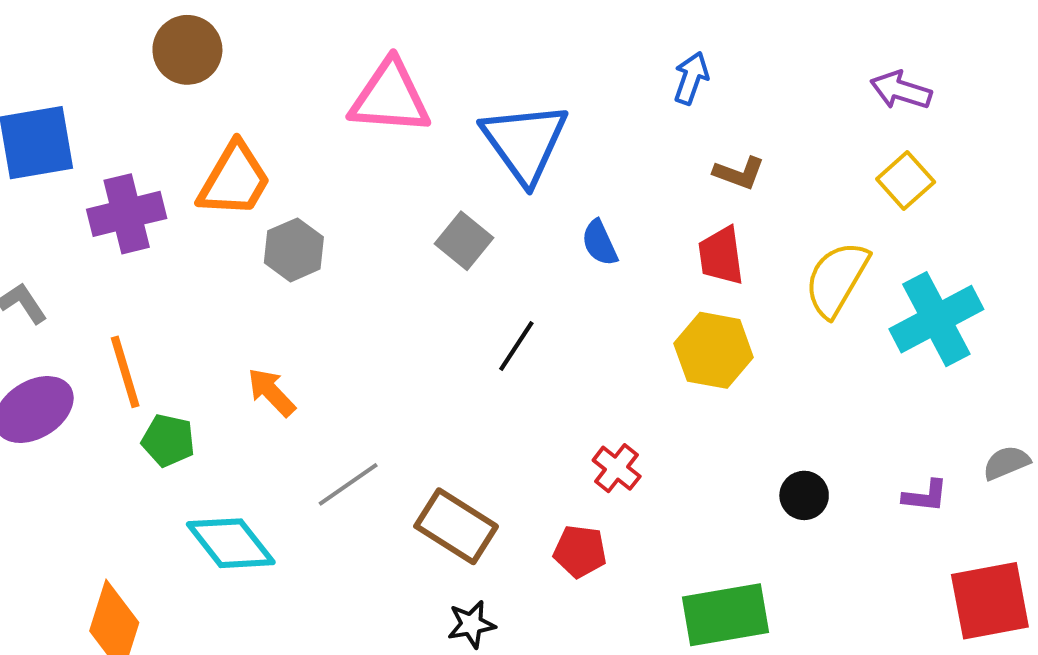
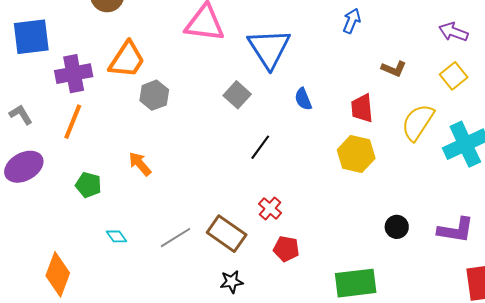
brown L-shape: (739, 173) -> (394, 69), moved
orange line: (125, 372) -> (73, 122), moved, turned 36
red cross: (617, 468) -> (270, 208), moved
gray line: (348, 484) -> (175, 238), moved
purple L-shape: (925, 496) -> (456, 230), size x1.6
cyan diamond: (231, 543) -> (116, 236), size x0.5

